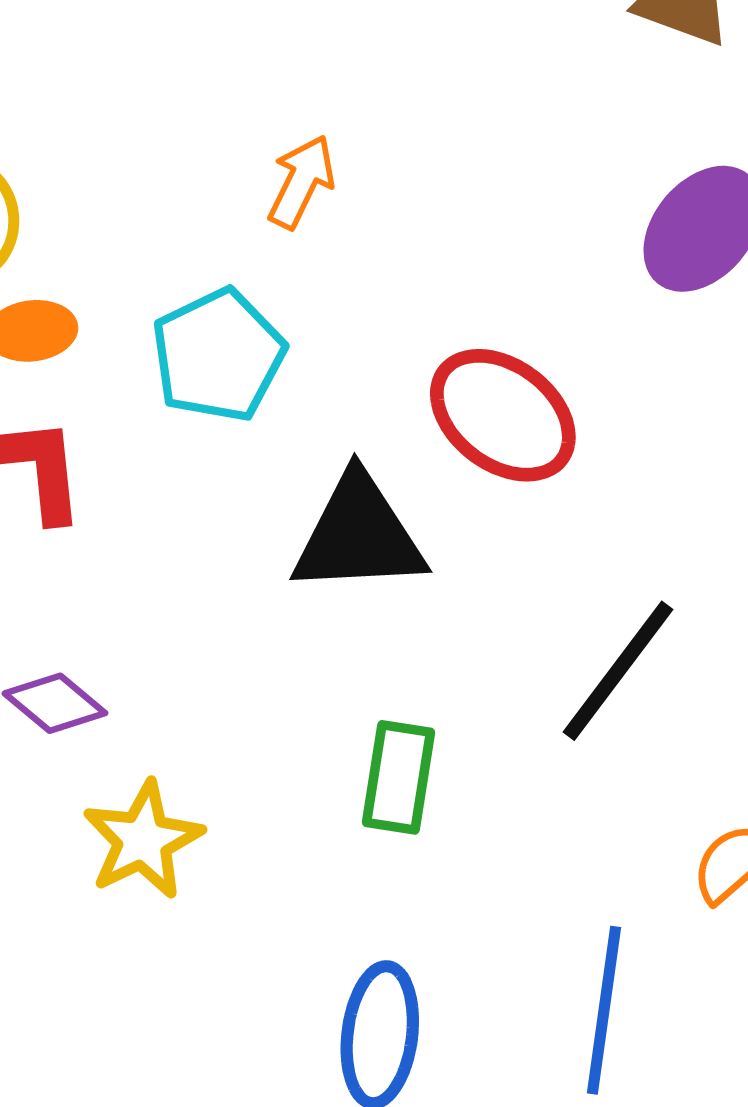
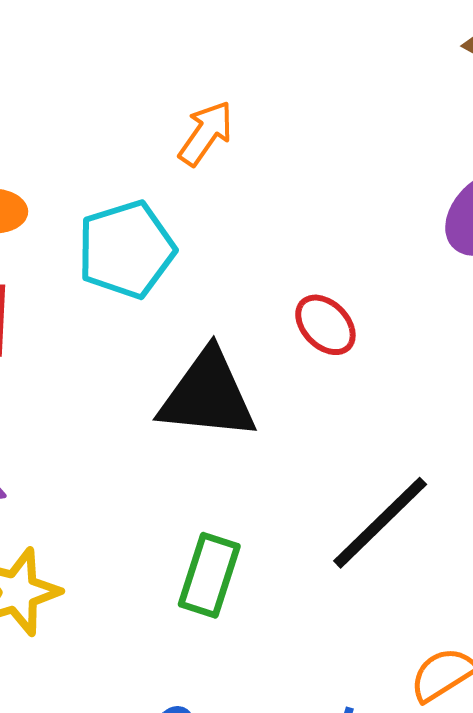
red ellipse: (503, 415) -> (325, 325), size x0.6

